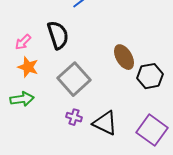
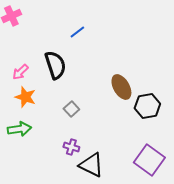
gray square: (74, 79) -> (71, 109), size x0.5
black triangle: (105, 123) -> (91, 165), moved

